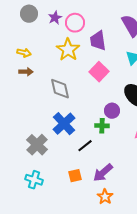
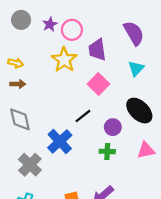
gray diamond: (60, 89) -> (20, 119), moved
green cross: (102, 126) -> (107, 151), moved
black line: (85, 146) -> (83, 116), moved

